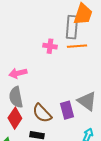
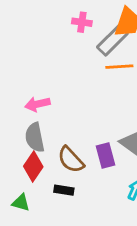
gray rectangle: (72, 27) -> (112, 40), turned 40
pink cross: (50, 46) -> (82, 22), moved

